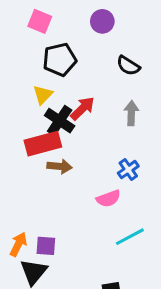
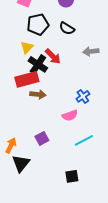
black semicircle: (128, 66) -> (67, 28), moved
red arrow: (82, 108) -> (53, 56), turned 90
gray arrow: (131, 113) -> (91, 51), moved, turned -98
purple square: (46, 246) -> (42, 138), moved, turned -32

